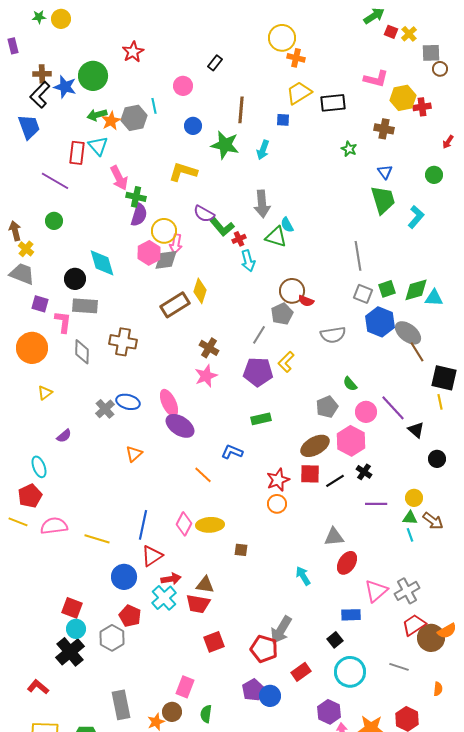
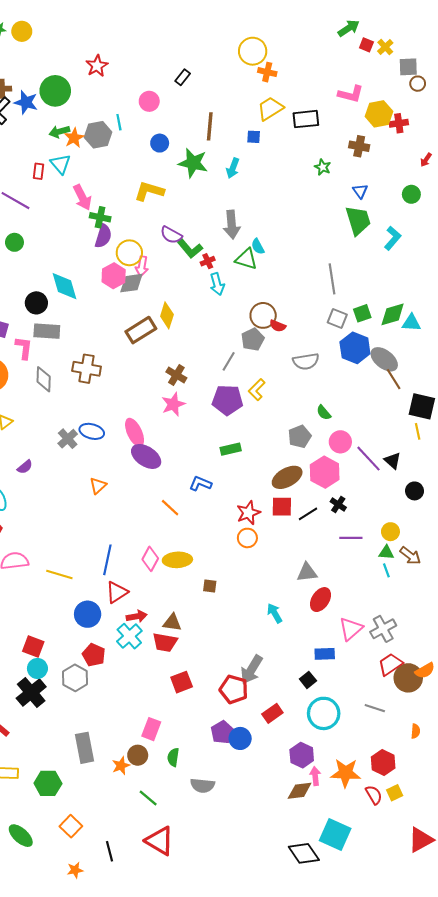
red rectangle: (77, 153) -> (38, 171), size x0.7
purple line: (393, 408) -> (369, 459), moved

